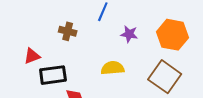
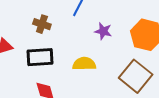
black rectangle: (53, 75) -> (40, 57), moved

